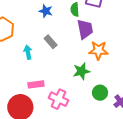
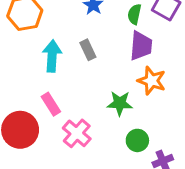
cyan arrow: (28, 52) -> (52, 56), size x1.5
pink rectangle: (36, 84) -> (51, 104), turned 49

